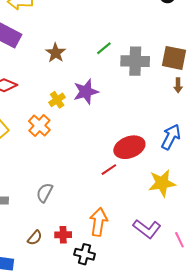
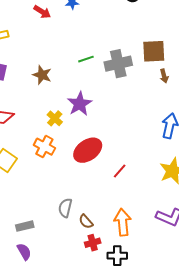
green line: (104, 48) -> (86, 59), turned 35
red ellipse: (129, 147) -> (88, 150), moved
brown semicircle: (35, 238) -> (86, 222), moved, turned 112

